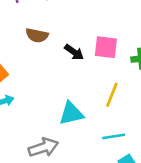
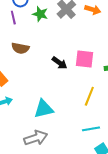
brown semicircle: (37, 35) -> (20, 48), moved
cyan triangle: (71, 114) -> (44, 109), moved

